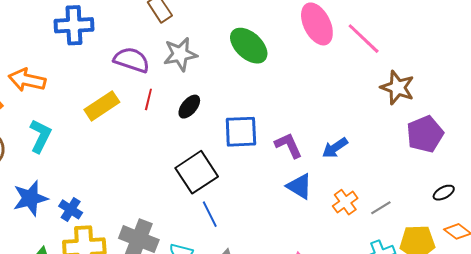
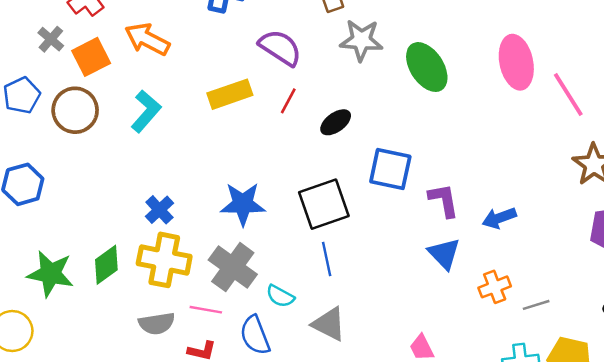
gray star: (180, 54) -> (361, 40), moved
blue star: (30, 198) -> (243, 204), moved

